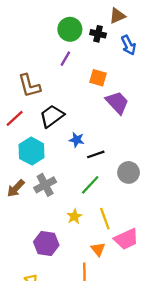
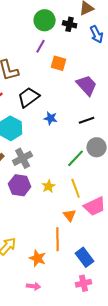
orange square: (98, 78) -> (59, 63), moved
black line: (96, 154) -> (87, 120), moved
green line: (90, 185) -> (76, 158), moved
purple hexagon: (46, 244) -> (20, 185), moved

